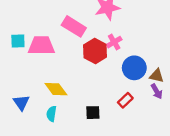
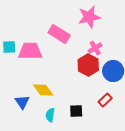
red hexagon: (95, 51) -> (88, 65), moved
blue triangle: (21, 103) -> (22, 102), moved
cyan semicircle: (51, 114) -> (50, 115), moved

